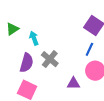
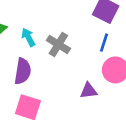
gray cross: (50, 59) -> (58, 44), moved

